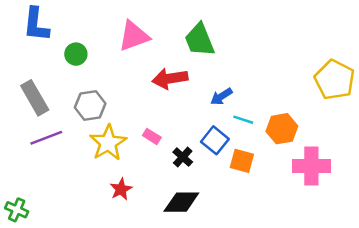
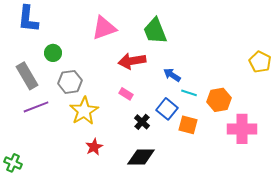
green circle: (76, 54) -> (53, 53), moved
yellow pentagon: (335, 80) -> (260, 62), size x0.7
blue arrow: (221, 97) -> (172, 75), turned 66
pink rectangle: (152, 136) -> (126, 94), moved

